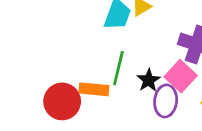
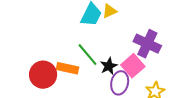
green line: (118, 68) -> (87, 55), turned -60

